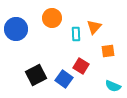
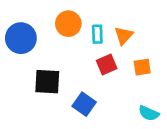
cyan rectangle: (76, 34) -> (97, 34), moved
red square: (81, 66) -> (107, 64), moved, turned 35
black square: (36, 75) -> (47, 82), moved, turned 30

